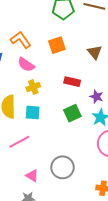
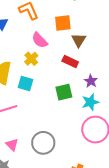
brown triangle: (95, 52) -> (79, 40), moved
pink semicircle: (26, 65) -> (40, 40), moved
yellow cross: (33, 87) -> (31, 59), turned -32

